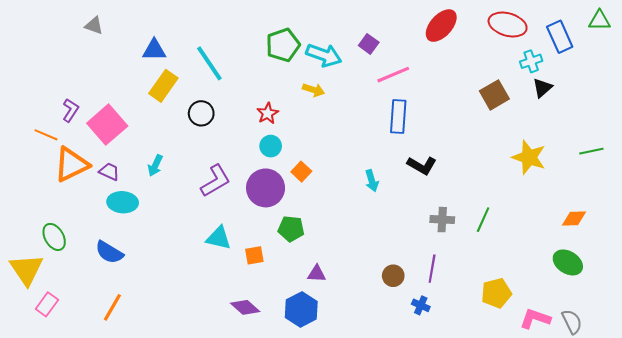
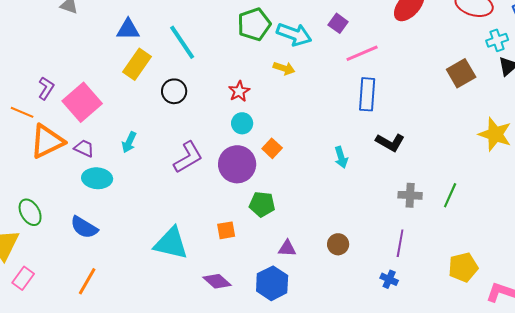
cyan triangle: (219, 238) -> (171, 243), moved, size x1.4
brown circle: (393, 276) -> (338, 244), moved

